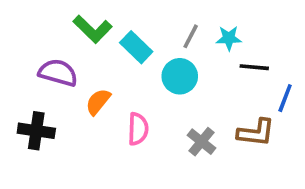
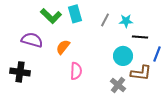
cyan rectangle: (136, 47) -> (75, 14), moved, turned 30
cyan circle: (180, 76) -> (123, 56), moved
orange semicircle: (98, 102) -> (63, 47), moved
gray cross: (202, 142) -> (118, 85), moved

